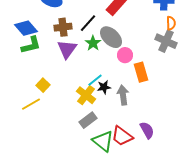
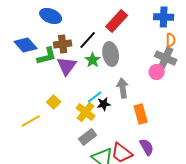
gray ellipse: (111, 37) -> (111, 54), turned 35
green L-shape: (31, 45) -> (47, 56), moved
pink circle: (125, 55) -> (157, 72), moved
orange rectangle: (141, 72) -> (141, 114), moved
yellow square: (43, 85) -> (54, 102), moved
gray arrow: (123, 95) -> (123, 88), moved

